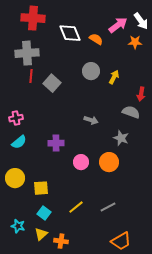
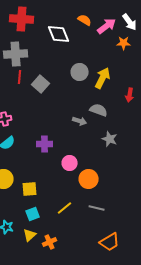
orange semicircle: (96, 39) -> (85, 20), moved
yellow arrow: (114, 77) -> (103, 78), size x1.5
gray semicircle: (131, 112) -> (99, 110), moved
orange circle: (109, 162) -> (89, 179), moved
gray line: (108, 207) -> (97, 208), turned 42
cyan square: (44, 213) -> (33, 214), turned 32
orange cross: (61, 241) -> (50, 242), turned -32

